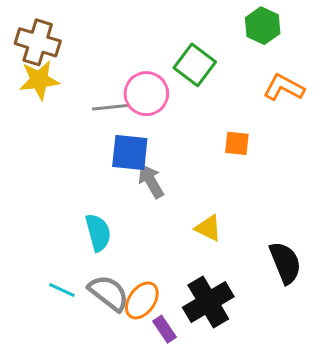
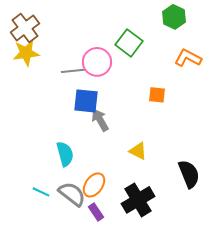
brown cross: (38, 42) -> (25, 28), turned 36
orange ellipse: (142, 300) -> (94, 185), moved
purple rectangle: (164, 329) -> (96, 212), moved

